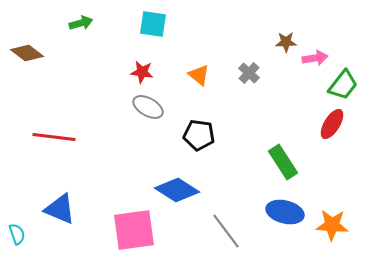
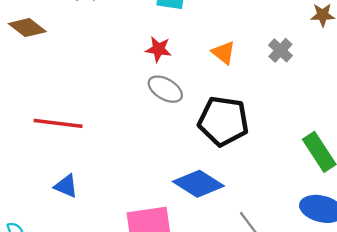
black pentagon: (199, 135) -> (223, 121), size x1.4
blue triangle: (60, 209) -> (66, 186), moved, size x0.7

